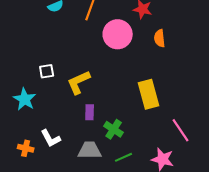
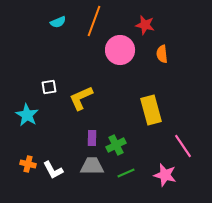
purple rectangle: (90, 112) -> (92, 138), moved
green cross: (114, 129) -> (116, 145), turned 30
white L-shape: (51, 138) -> (53, 170), moved

